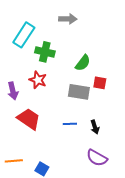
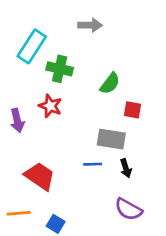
gray rectangle: (79, 92) -> (111, 139), moved
red trapezoid: (29, 119) -> (40, 176), moved

